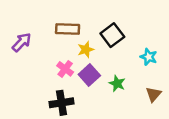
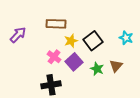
black square: (112, 35) -> (93, 41), moved
cyan star: (149, 57) -> (126, 38), moved
brown triangle: (153, 94) -> (116, 66), moved

